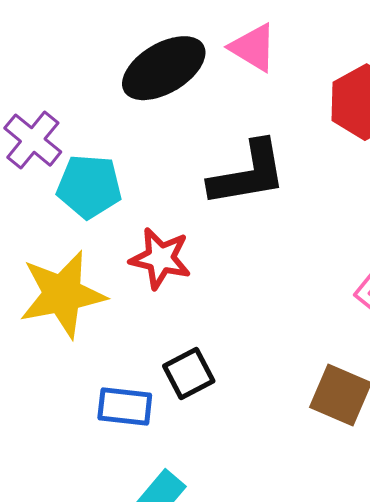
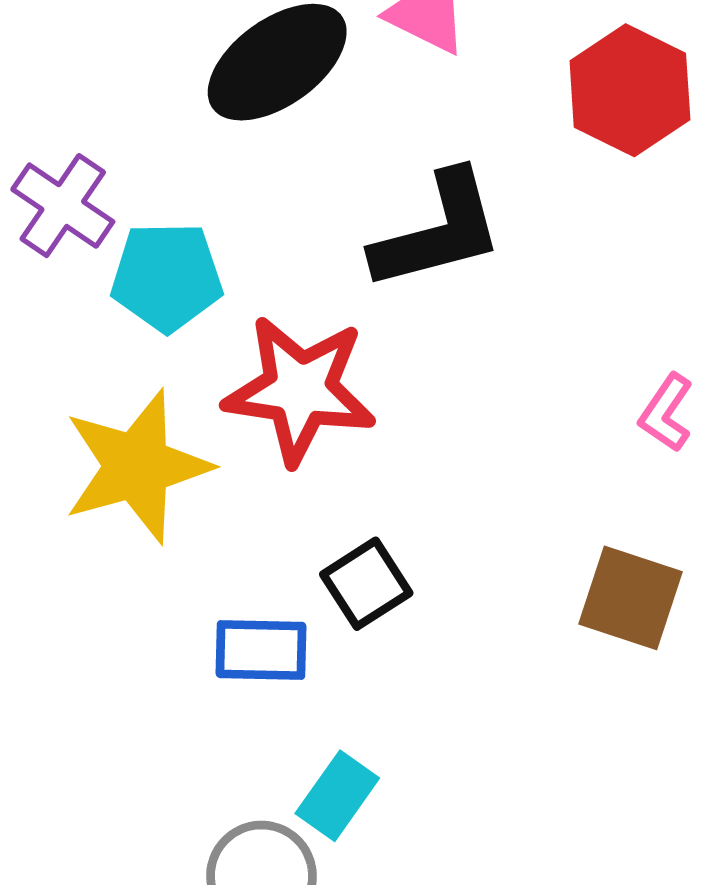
red star: (160, 258) -> (300, 390), size x1.4

